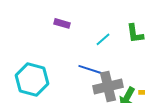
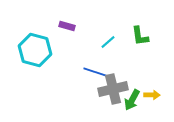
cyan hexagon: (32, 79) -> (35, 50), moved

